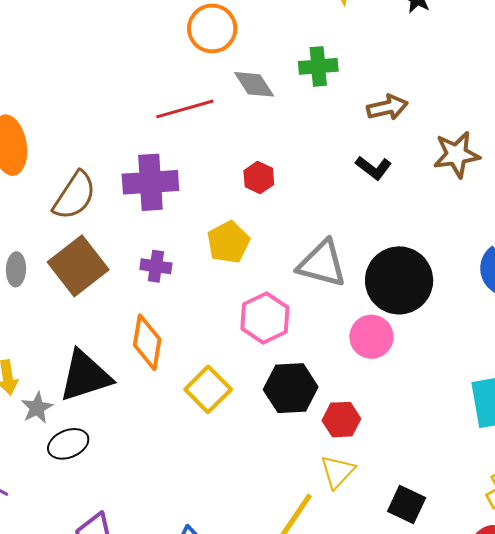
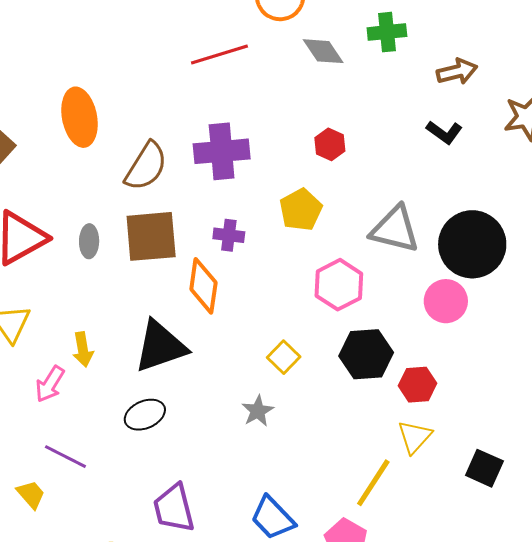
red line: (185, 109) -> (219, 55), moved
brown square: (78, 266) -> (151, 236), turned 34
orange diamond: (147, 342) -> (203, 286), moved
yellow square: (208, 389) -> (284, 357), size x0.7
gray star: (37, 408) -> (258, 411), moved

